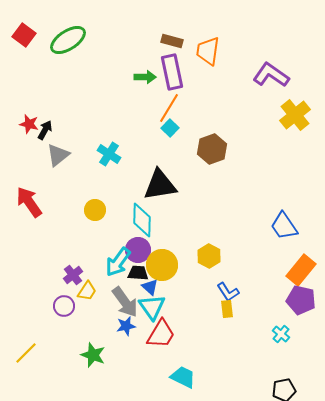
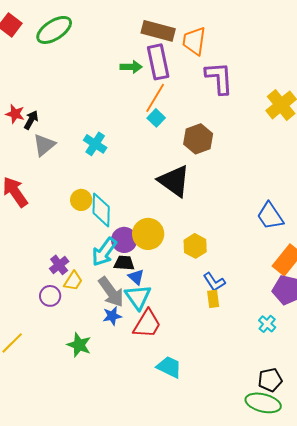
brown rectangle: (172, 41) -> (158, 31), size x1.5
purple L-shape: (271, 75) -> (219, 78), moved, turned 51
black triangle: (160, 185) -> (174, 181), moved, turned 45
cyan diamond: (142, 220) -> (101, 210), moved
yellow circle: (162, 265) -> (148, 234), moved

